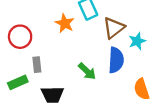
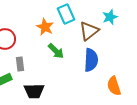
cyan star: (137, 41) -> (110, 17), moved
green arrow: (87, 71) -> (56, 51), moved

